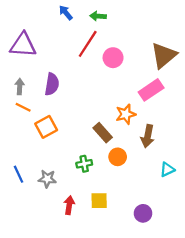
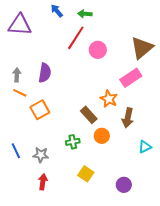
purple triangle: (23, 45) -> (20, 25), moved
orange star: (126, 114) -> (109, 99), turned -30
yellow square: (99, 201) -> (86, 174), turned 35
red arrow: (69, 205) -> (43, 182), moved

